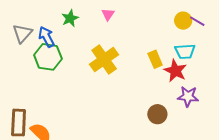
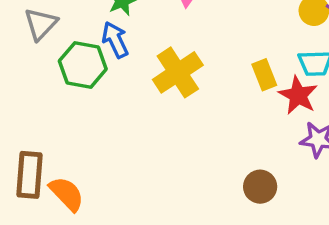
blue arrow: (46, 37) -> (115, 40), moved
brown circle: (157, 114) -> (260, 187), moved

